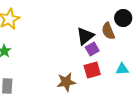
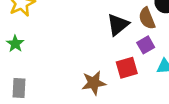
purple square: (92, 49) -> (146, 45), moved

